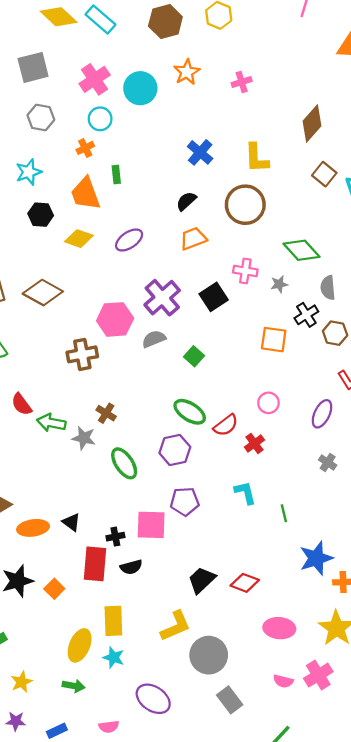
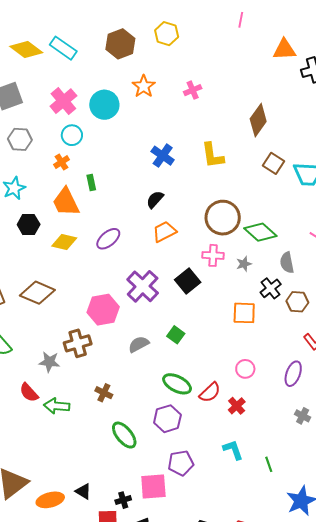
brown circle: (245, 205) -> (223, 218), moved
gray semicircle: (154, 339) -> (139, 344), moved
gray star: (84, 438) -> (49, 362), moved

